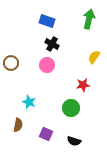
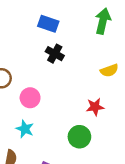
yellow semicircle: (94, 57) -> (109, 70), turned -144
pink circle: (47, 65) -> (30, 98), moved

